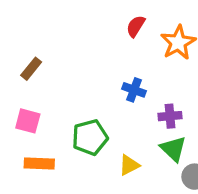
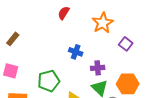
red semicircle: (136, 26) -> (64, 13), moved

